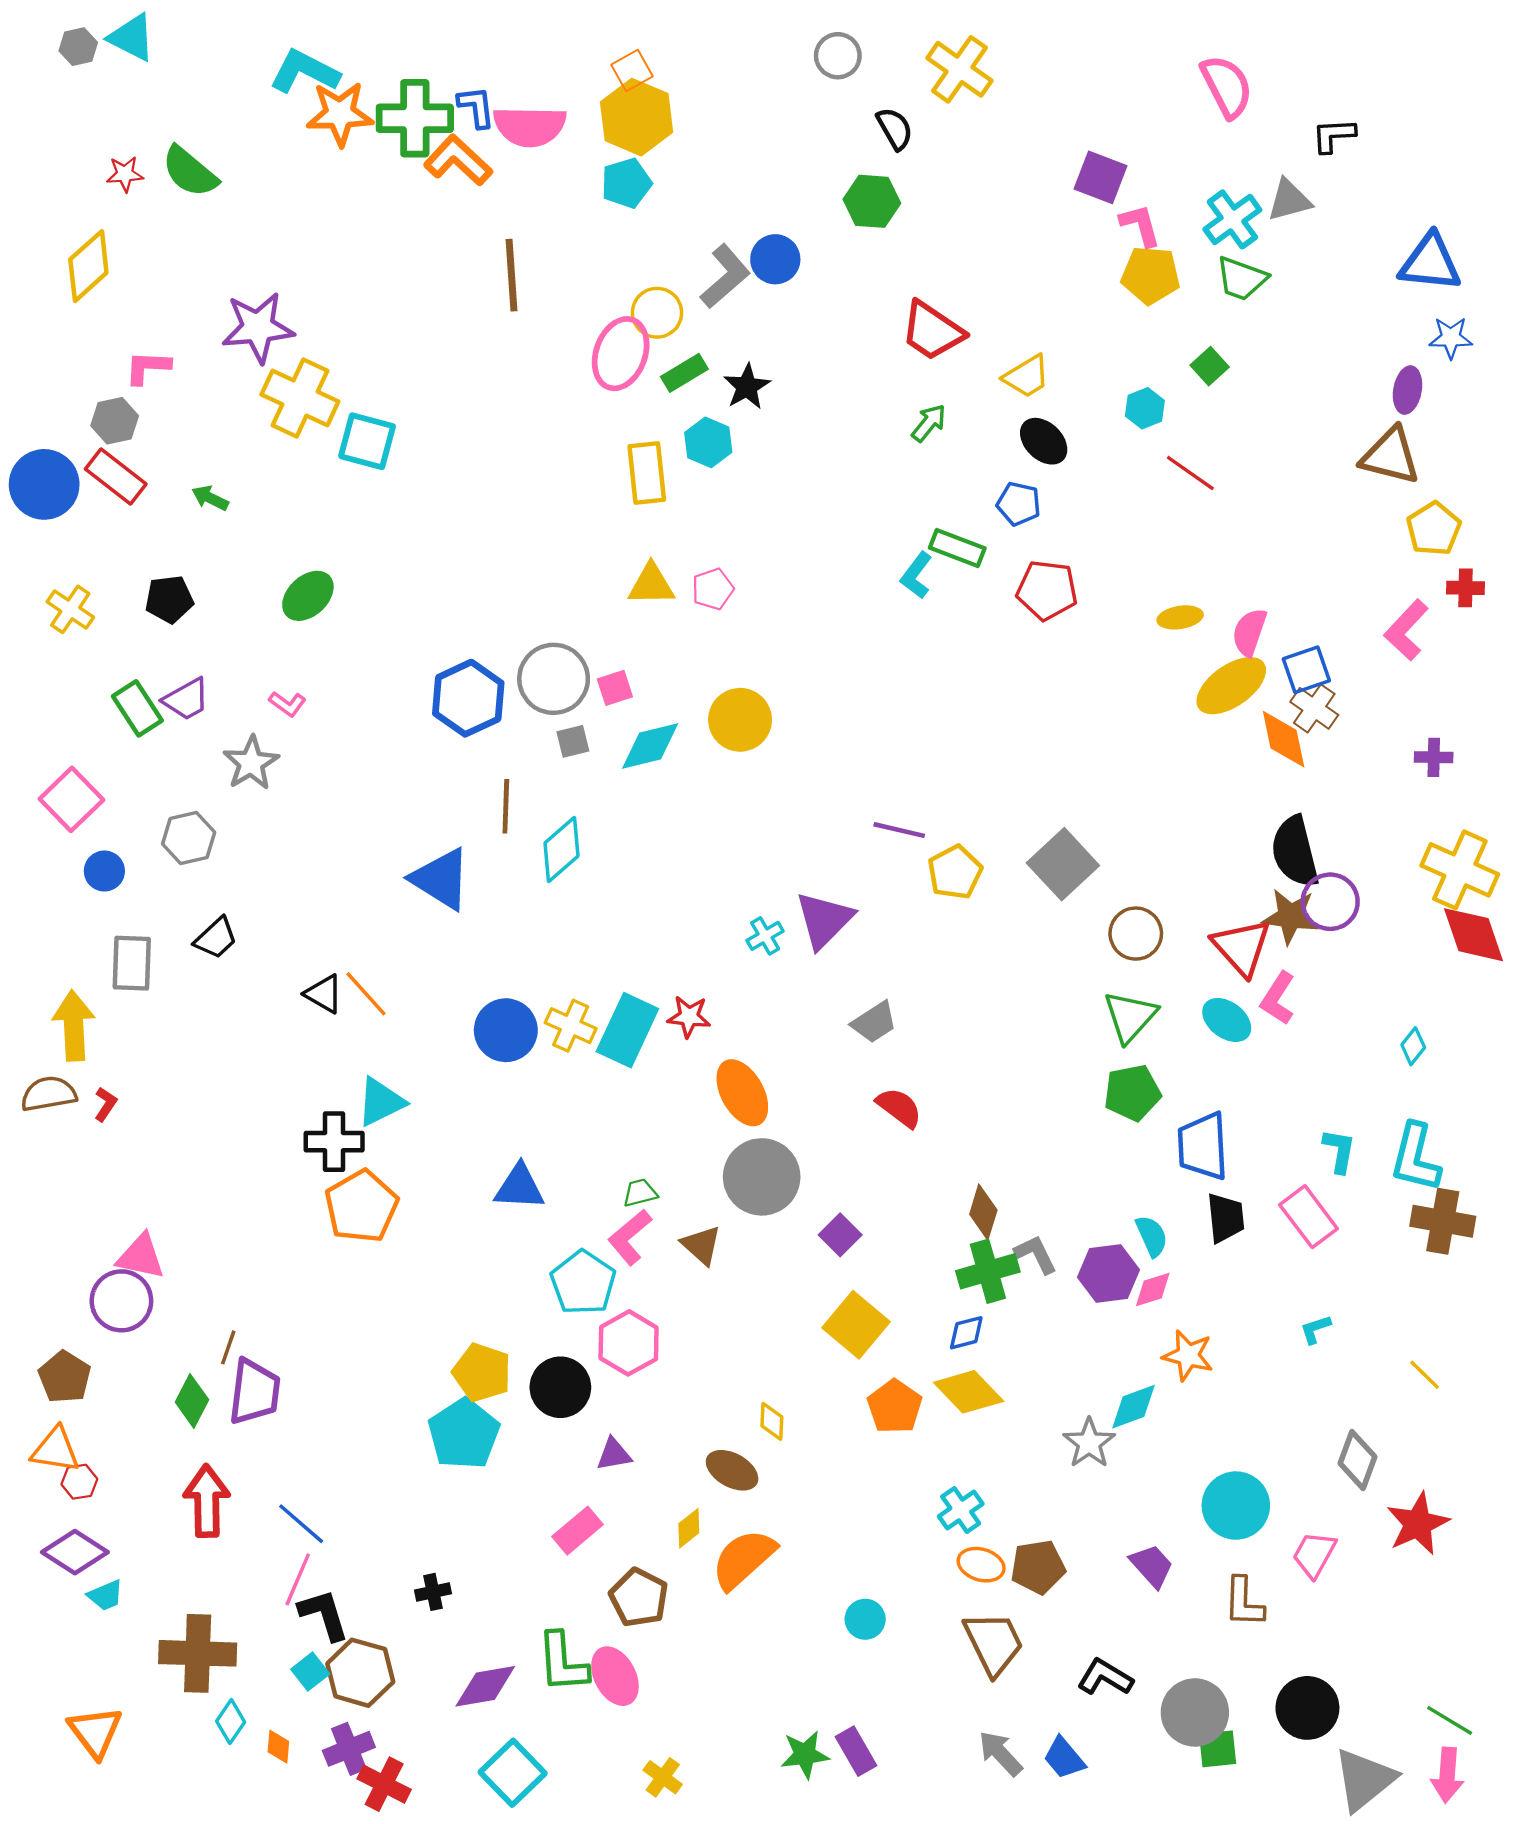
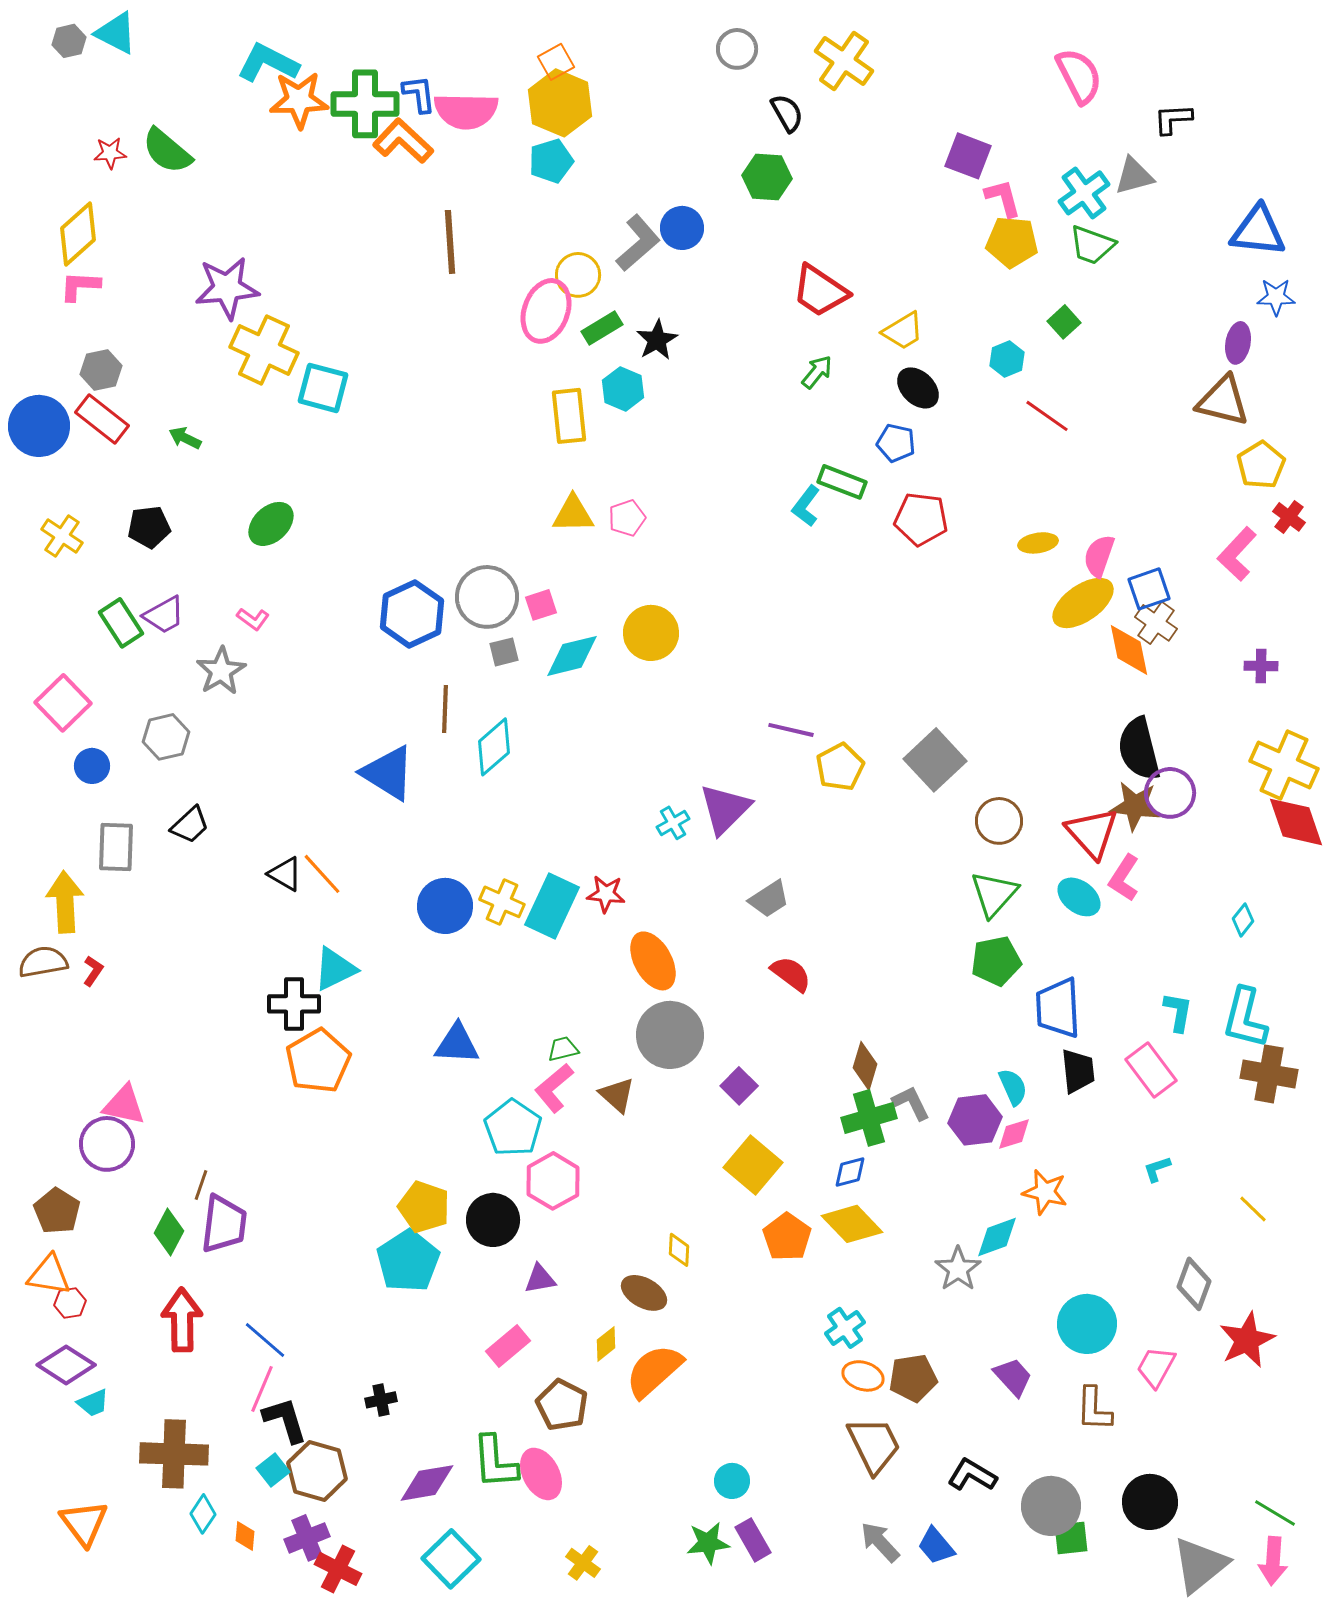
pink L-shape: (148, 367) -> (80, 286), moved
red cross: (1466, 588) -> (1289, 517), turned 36
cyan circle: (865, 1619) -> (732, 1481), moved

